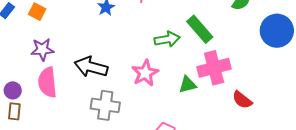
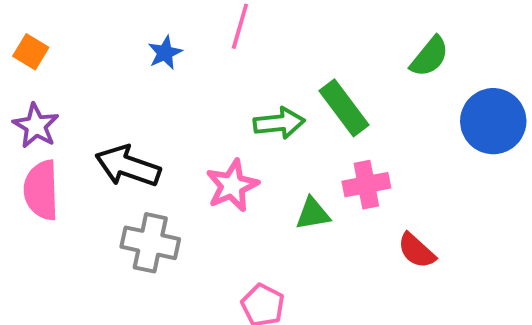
purple star: (42, 49) -> (36, 126), turned 30
pink cross: (214, 68) -> (366, 185), size x0.7

